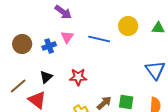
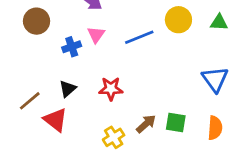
blue line: (99, 39) -> (139, 37), turned -35
brown circle: (22, 44) -> (37, 21), moved

